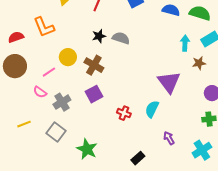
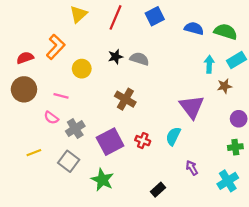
orange L-shape: (44, 27) -> (56, 47), turned -115
yellow circle: (68, 57) -> (82, 69), moved
brown cross: (94, 65) -> (125, 99), moved
pink line: (49, 72) -> (61, 96), turned 48
purple square: (94, 94) -> (110, 142), moved, size x1.4

